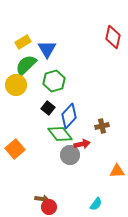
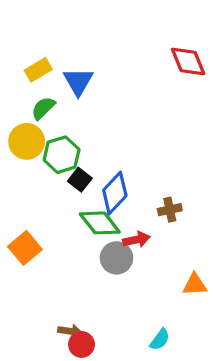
red diamond: (113, 37) -> (188, 61), turned -35
green semicircle: (26, 65) -> (43, 108), size x0.7
green hexagon: (54, 81) -> (62, 155), moved

